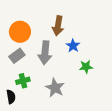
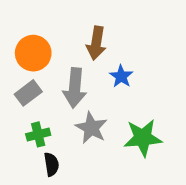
green star: (86, 67) -> (143, 138), moved, size x1.6
gray star: (55, 88) -> (91, 128), moved
black semicircle: (11, 97) -> (51, 164), moved

